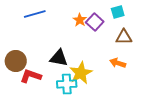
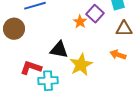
orange star: (80, 20) -> (80, 22), moved
brown circle: (16, 61) -> (14, 29), moved
cyan cross: (67, 84) -> (48, 81), moved

